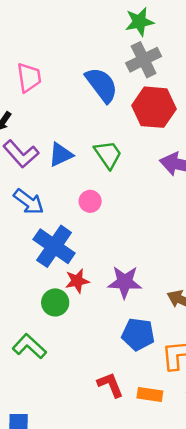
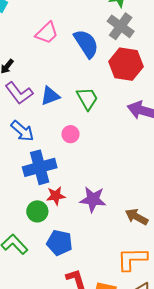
gray cross: (144, 60) -> (121, 26), turned -32
pink trapezoid: (29, 77) -> (47, 33), moved, turned 50
blue cross: (54, 246) -> (40, 167), turned 36
blue pentagon: (138, 334) -> (59, 243), moved

